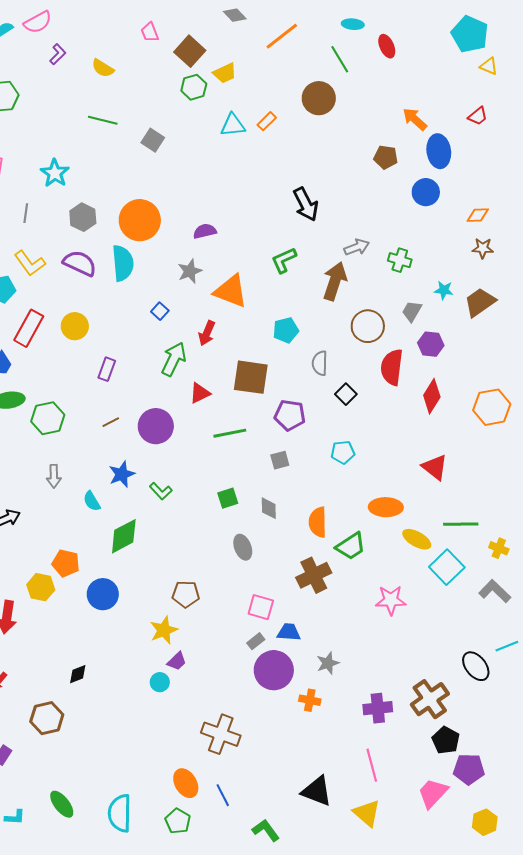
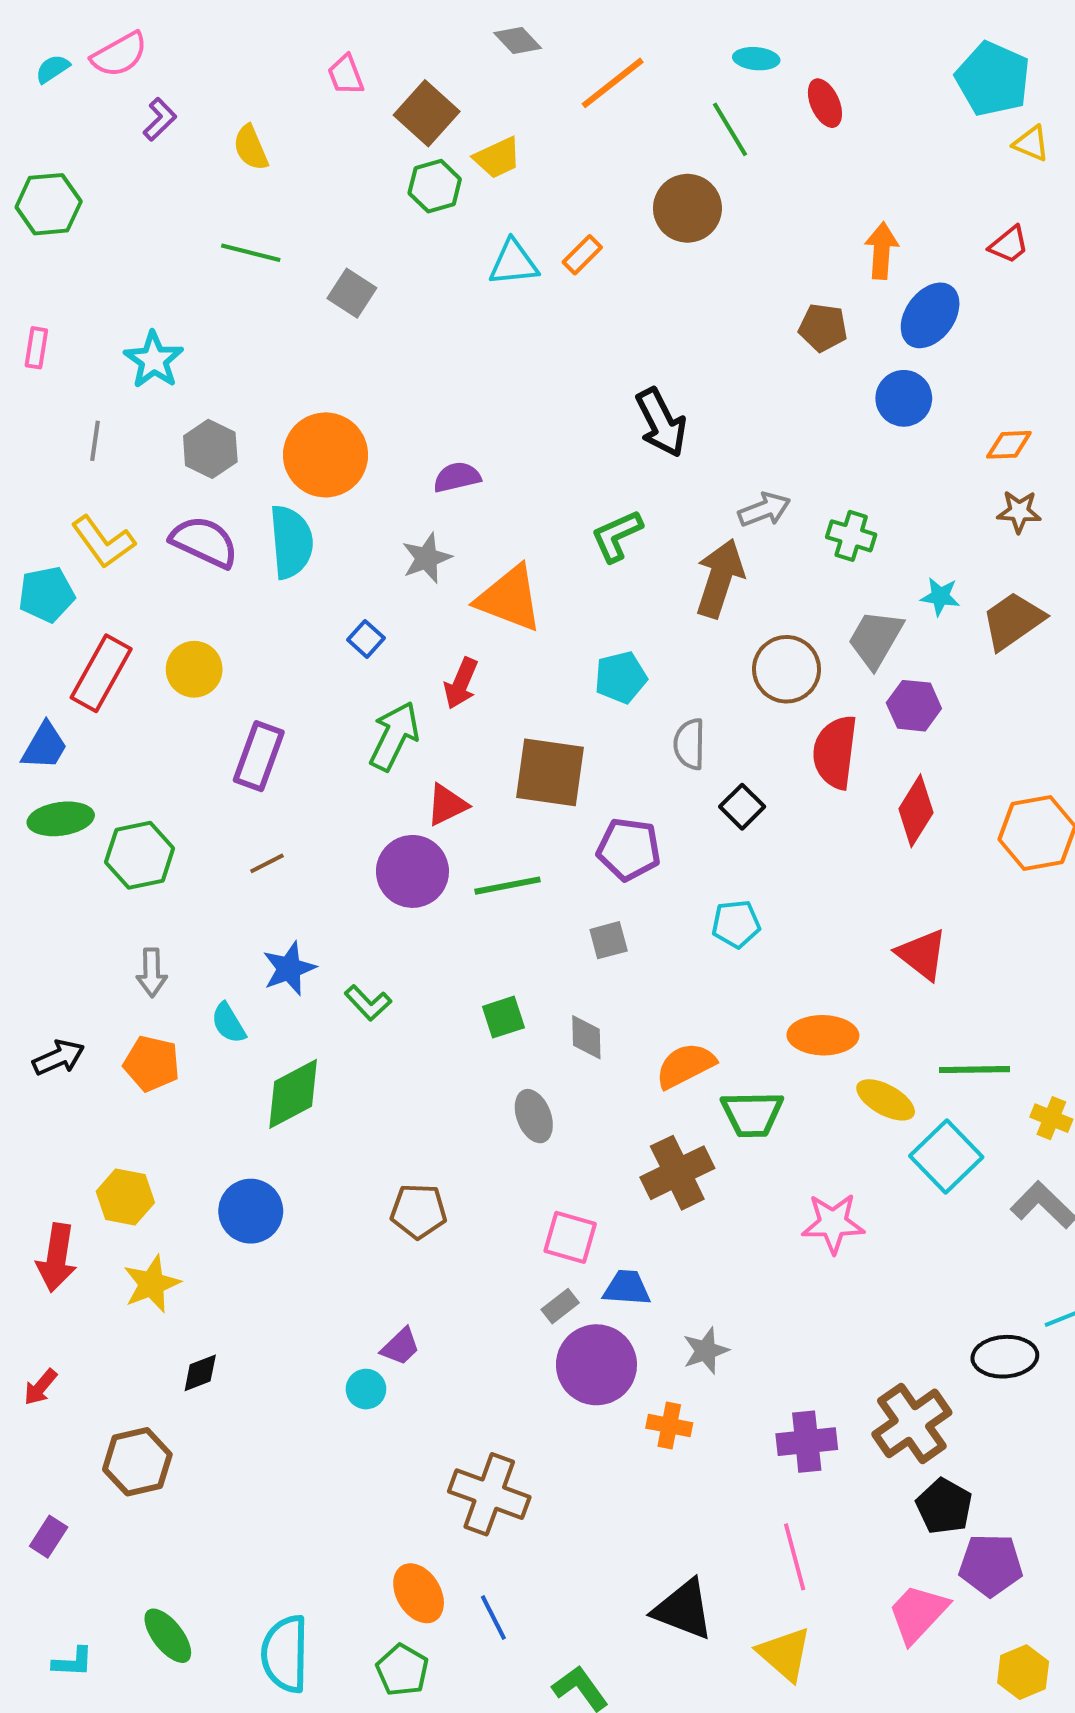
yellow semicircle: (103, 68) -> (251, 148), turned 35
orange arrow: (415, 119) -> (882, 251), turned 52
blue ellipse: (439, 151) -> (930, 315), turned 44
gray trapezoid: (412, 311) -> (875, 639), size x1.4
purple rectangle: (107, 369) -> (259, 756), size x1.4
purple circle: (156, 426) -> (412, 871), moved
orange semicircle: (318, 522) -> (685, 1066), turned 64
green trapezoid: (351, 546) -> (752, 1114), turned 32
orange pentagon: (66, 563) -> (152, 1064), moved
yellow star: (164, 630) -> (152, 1284), moved
black ellipse: (476, 666) -> (1005, 1357), turned -56

